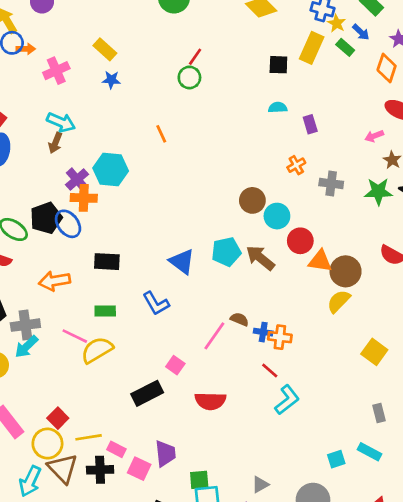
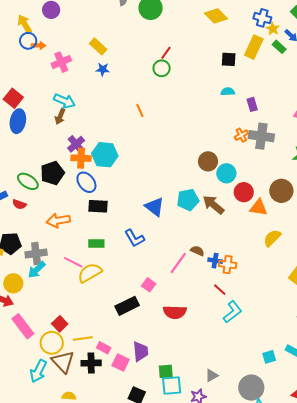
cyan hexagon: (111, 170) -> (105, 155), moved
gray cross: (331, 183) -> (261, 136), moved, size x1.4
blue ellipse: (68, 224) -> (86, 182), moved
brown circle: (346, 271) -> (281, 191), moved

